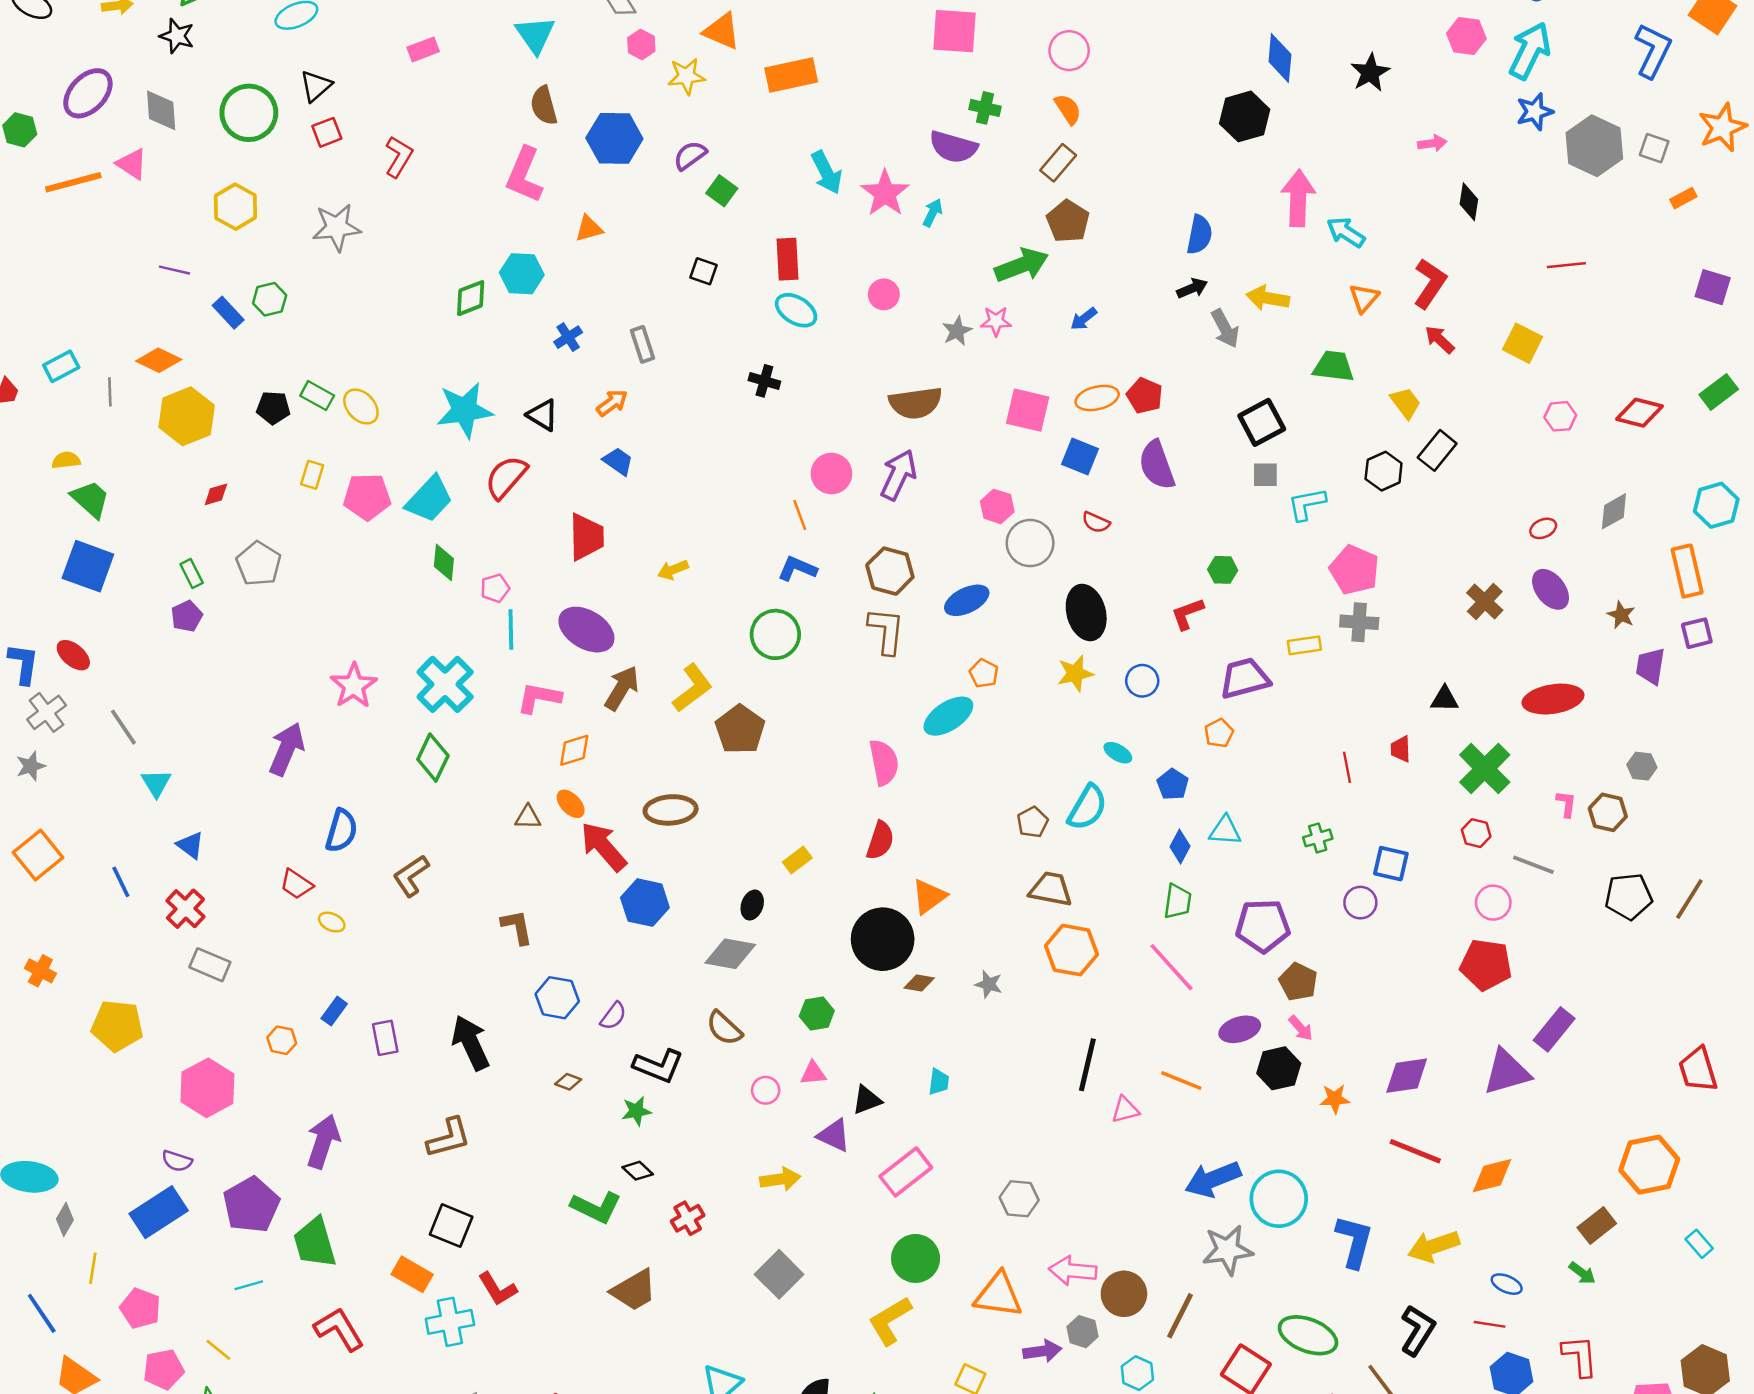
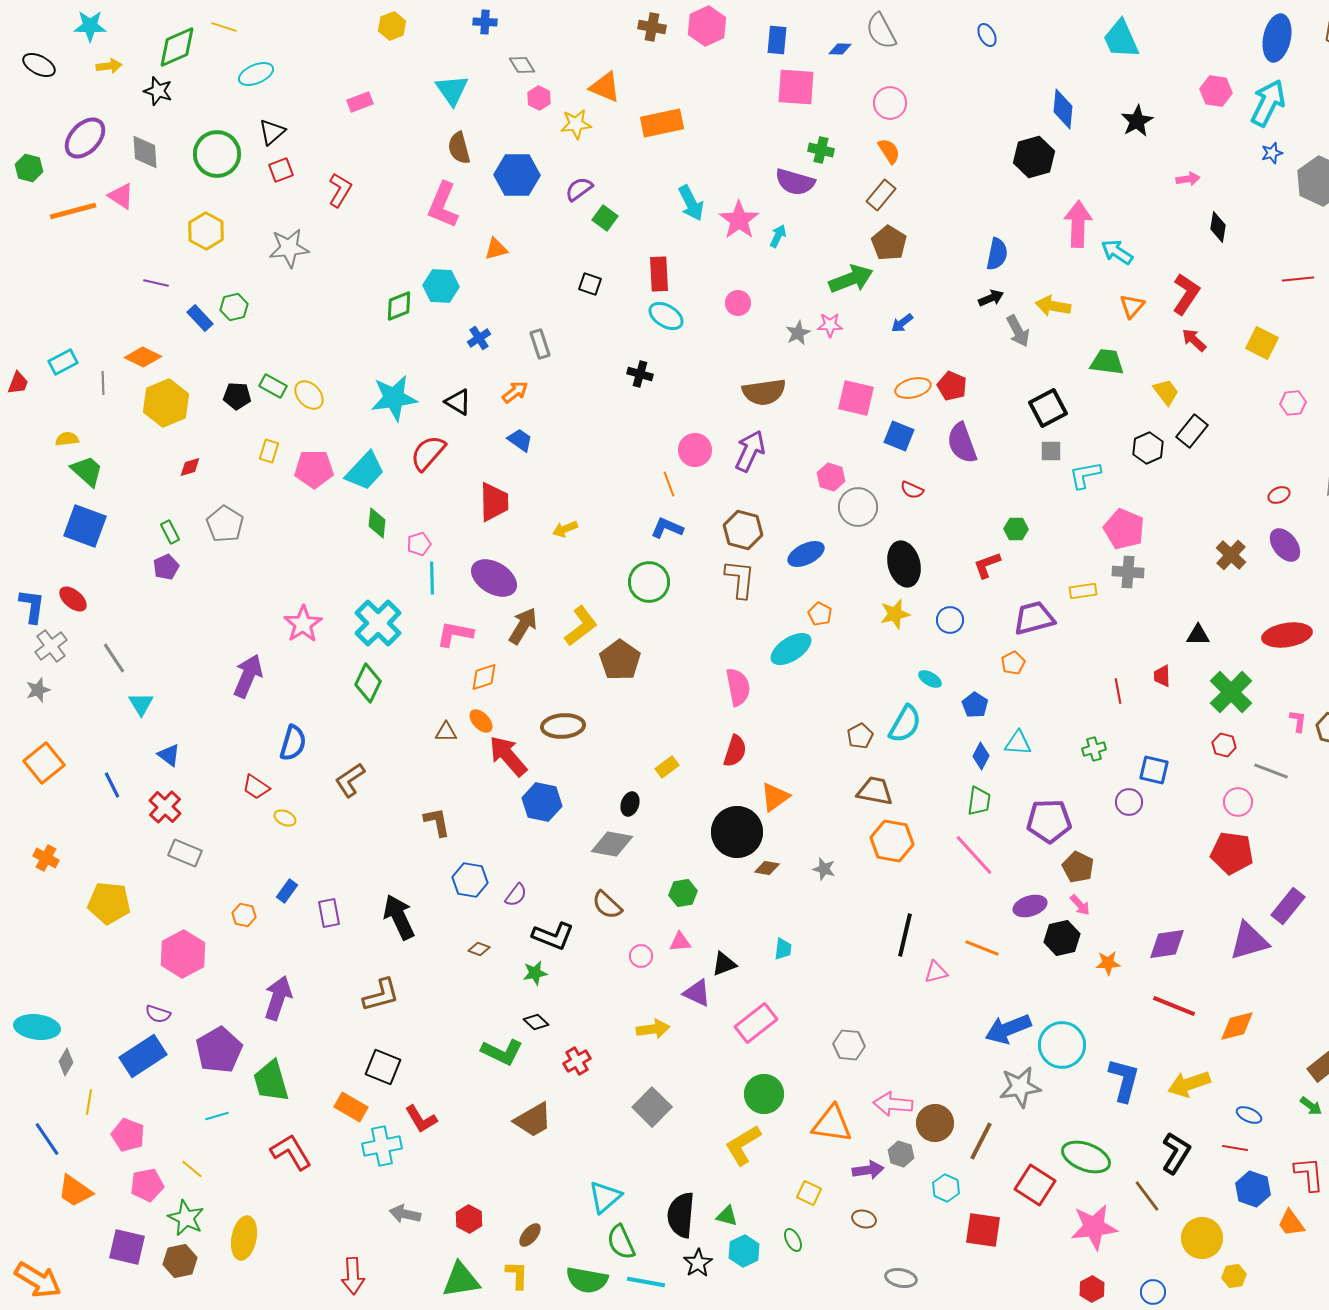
blue star: (1535, 112) -> (1272, 153), size x0.7

